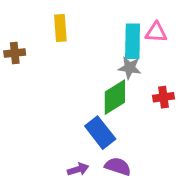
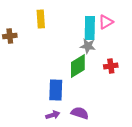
pink triangle: (156, 32) -> (106, 22), turned -35
blue rectangle: (100, 133) -> (56, 90), moved, turned 40

